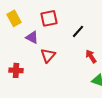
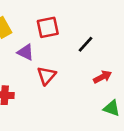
red arrow: (91, 56) -> (102, 77), turned 96

